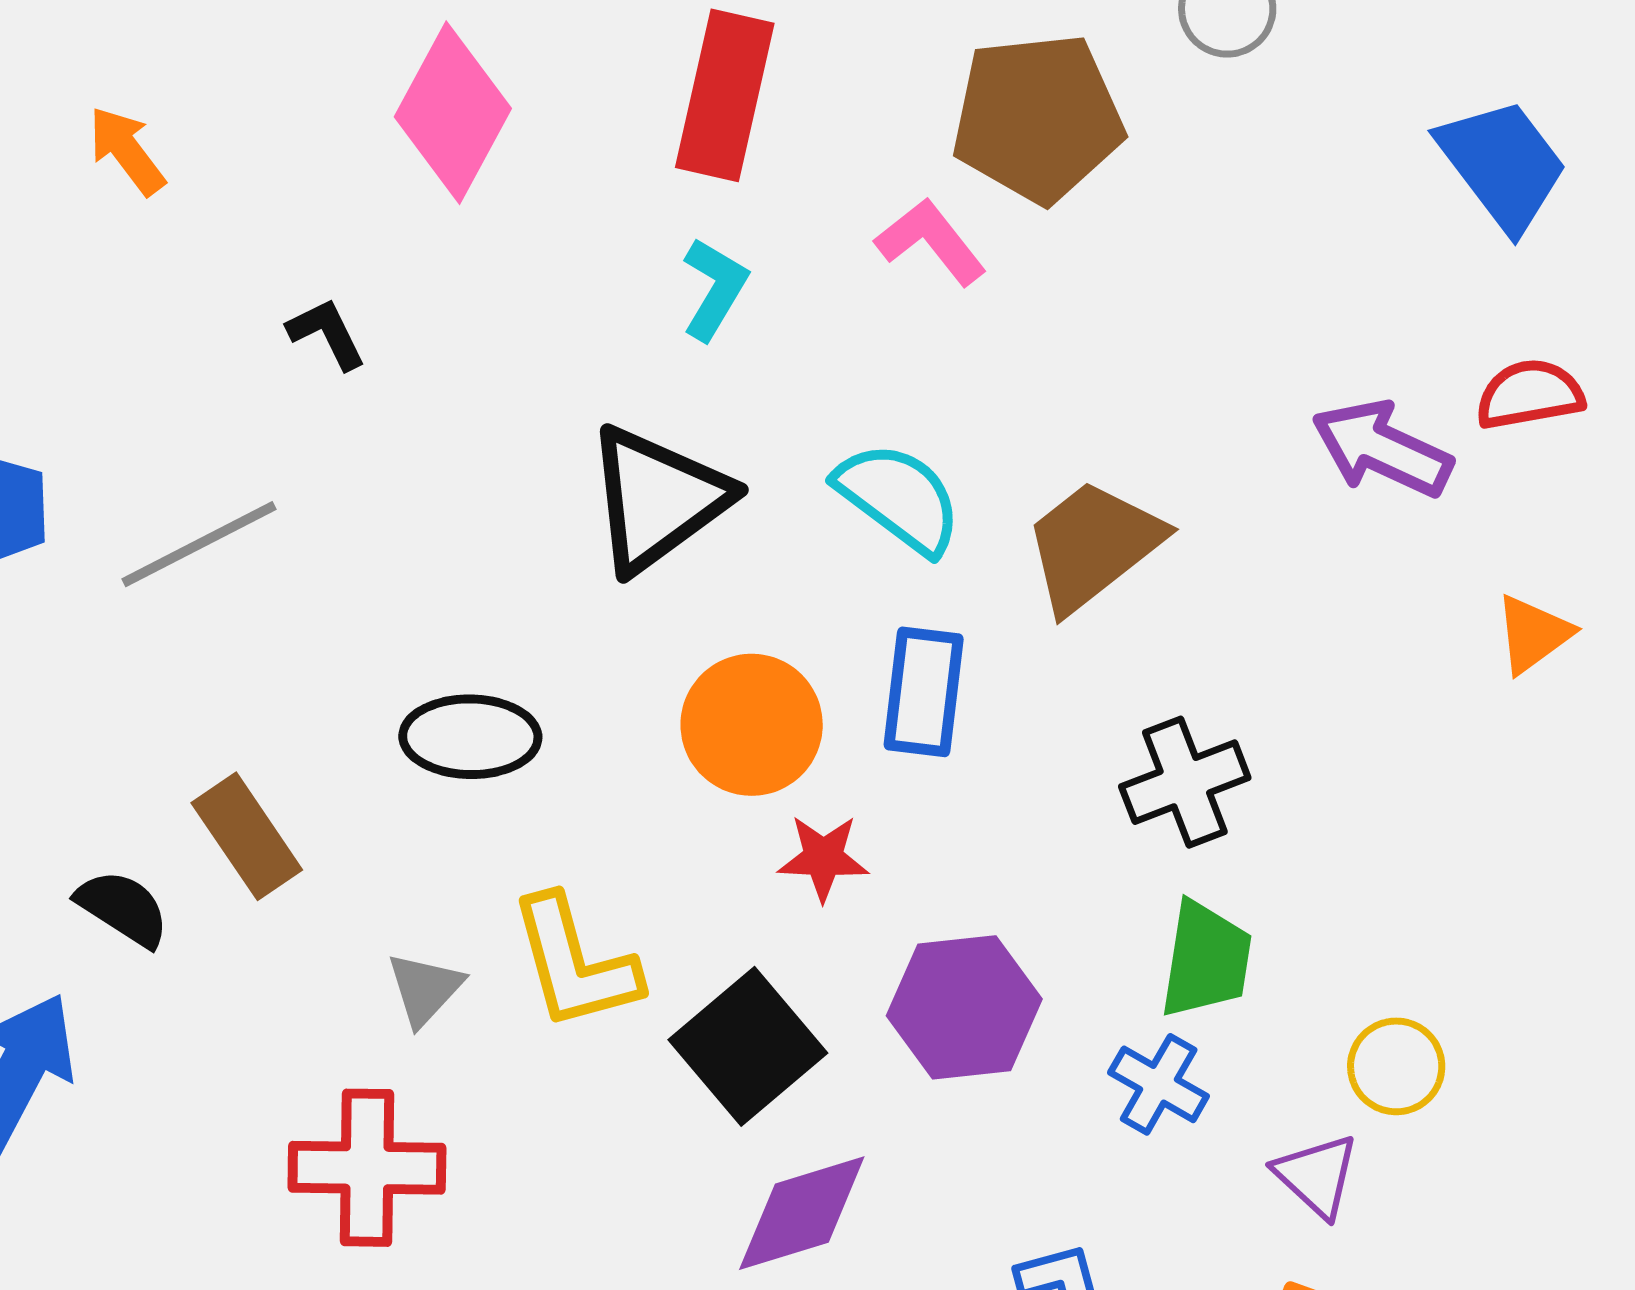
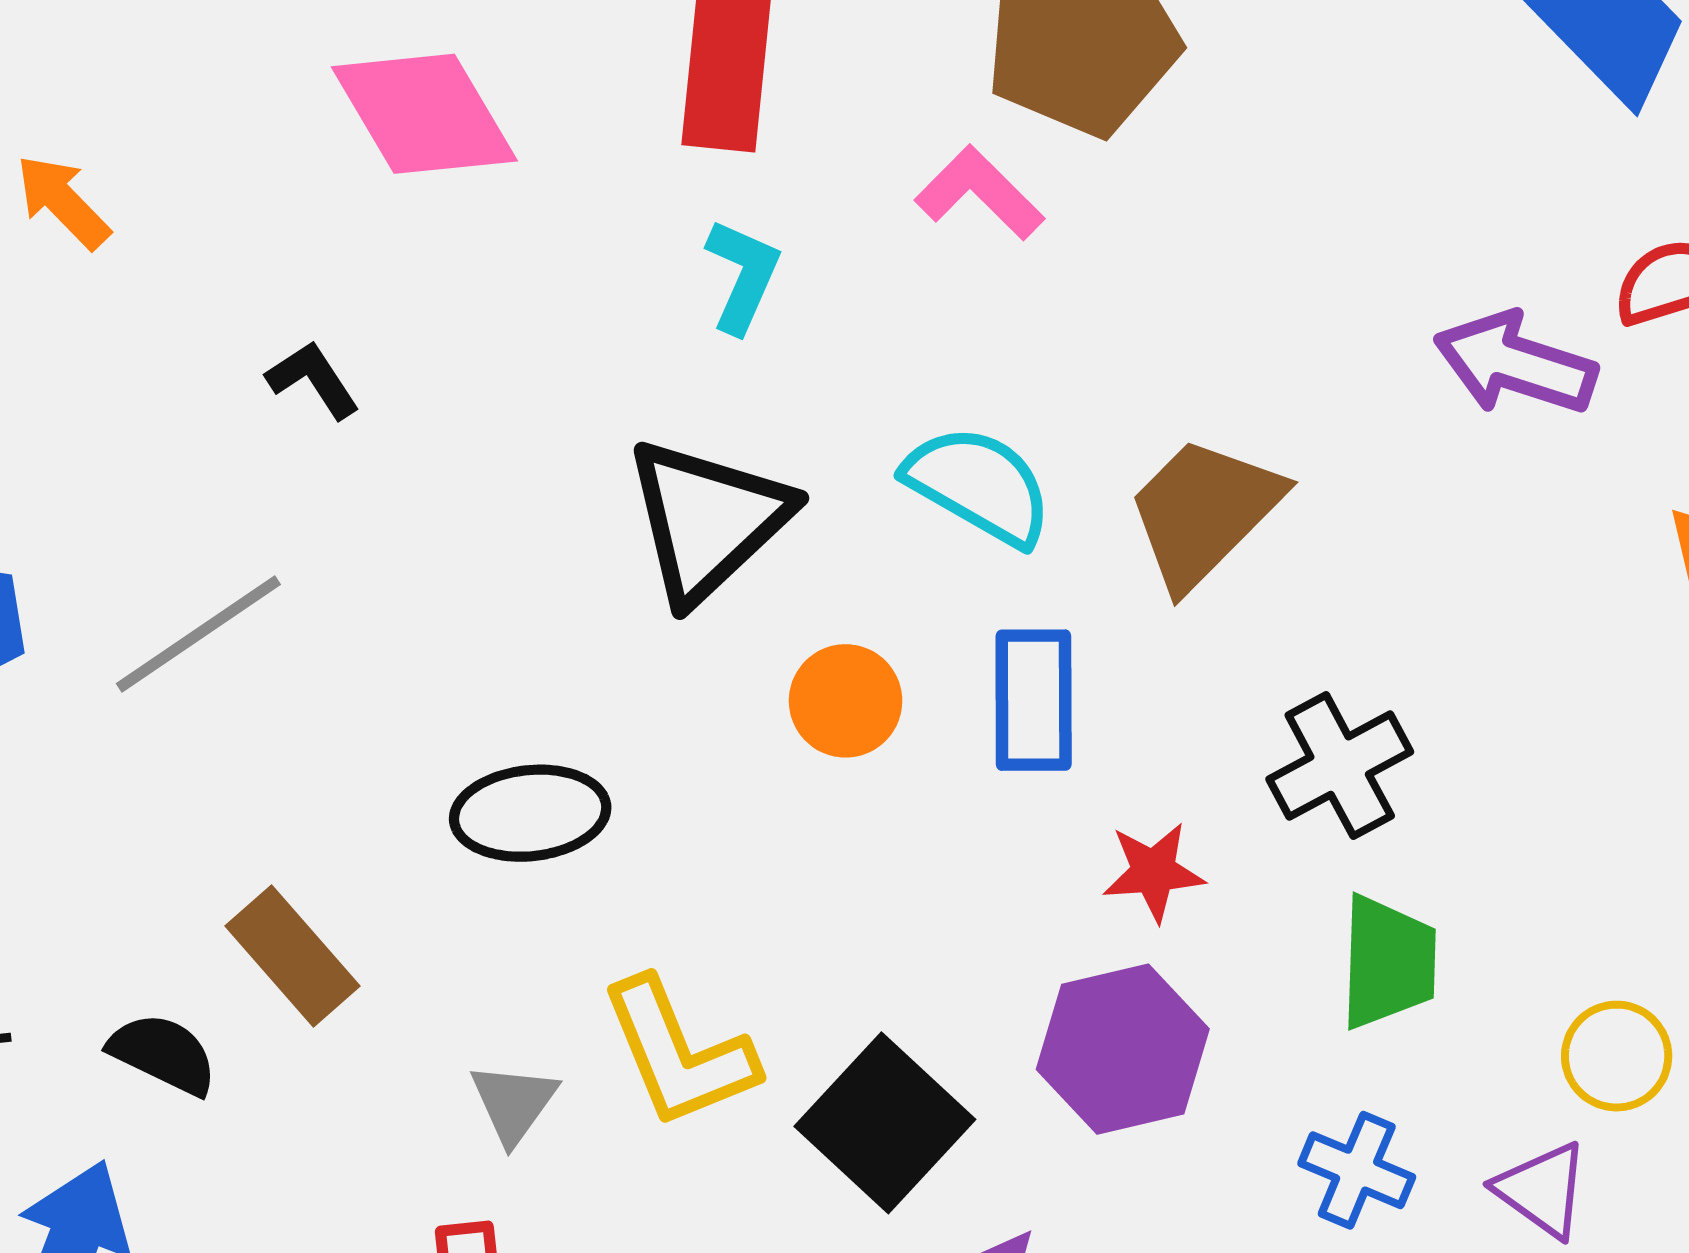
pink diamond: (453, 113) -> (424, 114), turned -52
orange circle: (752, 725) -> (846, 701), moved, size x0.7
red star: (823, 858) -> (1154, 872), moved
blue cross: (1159, 1084) -> (1357, 1170), moved

